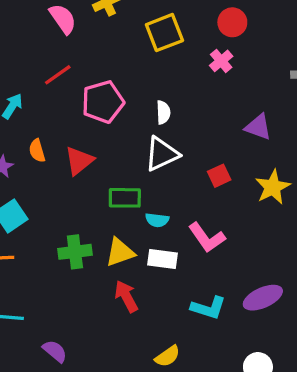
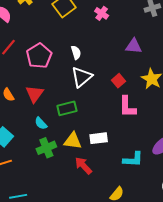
cyan semicircle: (157, 220) -> (41, 123), moved, turned 56
pink L-shape: (207, 238) -> (127, 107), moved, turned 50
yellow triangle: (120, 252) -> (73, 141), turned 42

